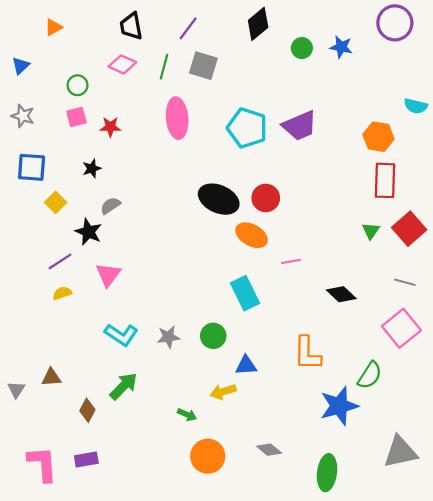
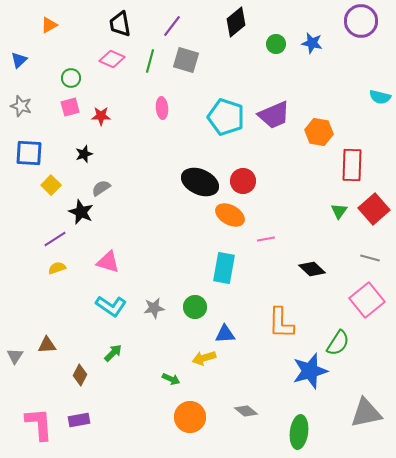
pink ellipse: (177, 118) -> (162, 108), size x0.6
orange hexagon: (378, 137) -> (319, 132), moved
pink triangle: (108, 275) -> (108, 262), moved, turned -50
cyan rectangle: (245, 293) -> (224, 268), turned 36
green arrow: (123, 386) -> (113, 353), size x0.7

